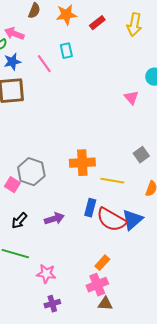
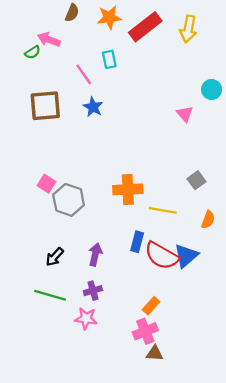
red rectangle: (97, 23) -> (145, 27), size x1.8
blue star: (12, 62) -> (93, 107), moved, turned -30
pink square: (12, 185) -> (46, 184), moved
purple arrow: (54, 219) -> (95, 255), turned -60
purple cross: (52, 304) -> (93, 291), moved

